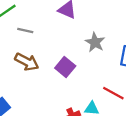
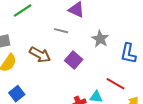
gray line: (25, 31) -> (61, 31), moved

